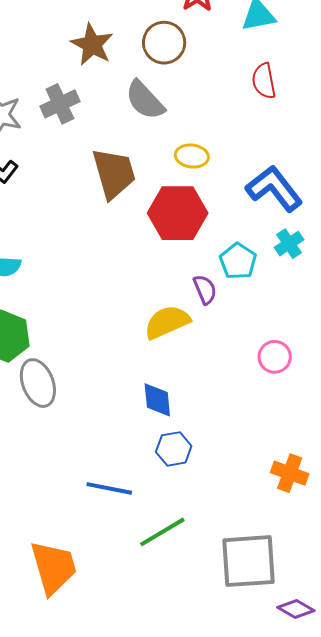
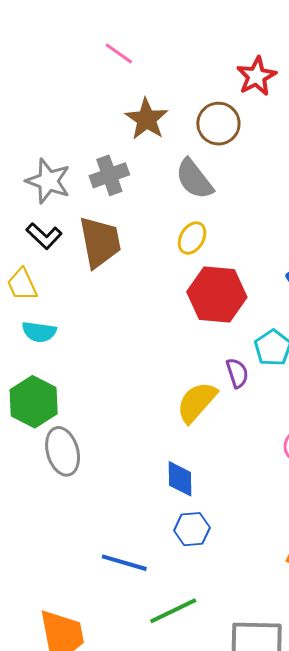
yellow ellipse: (192, 156) -> (192, 238), moved, turned -72
brown trapezoid: (114, 173) -> (100, 242), moved
yellow semicircle: (167, 322) -> (197, 402), turned -30

